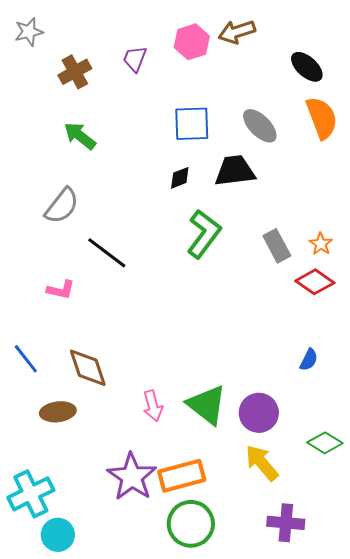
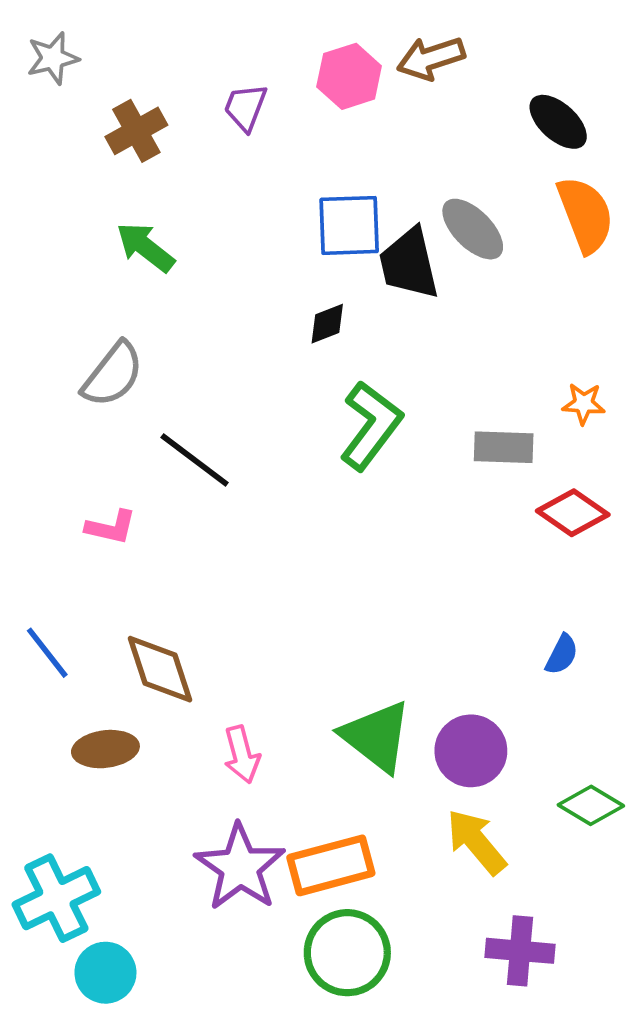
black trapezoid: (235, 171) -> (409, 264), moved, turned -96
orange star: (321, 244) -> (584, 404), moved, turned -30
gray rectangle: (277, 246) -> (504, 447), turned -60
pink arrow: (153, 406) -> (242, 755), moved

